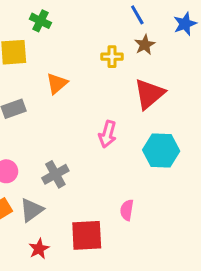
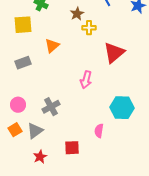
brown star: (145, 45) -> (77, 14), moved
cyan hexagon: (161, 150) -> (122, 108), moved
red square: (87, 235) -> (72, 148), size x0.7

